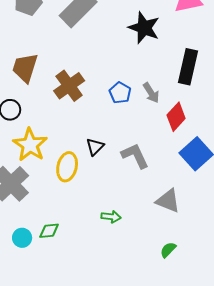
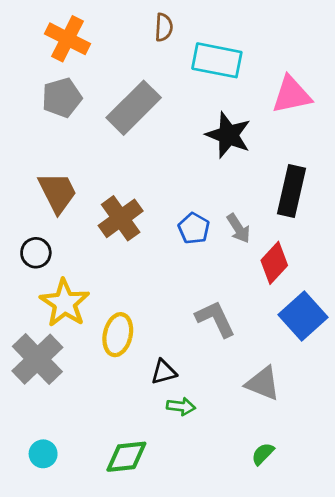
brown trapezoid: (25, 68) -> (57, 192), turned 136
black triangle: (95, 147) -> (164, 372), moved, turned 30
green diamond: (49, 231) -> (126, 457), moved, size x1.4
cyan circle: (22, 238) -> (43, 454), moved

